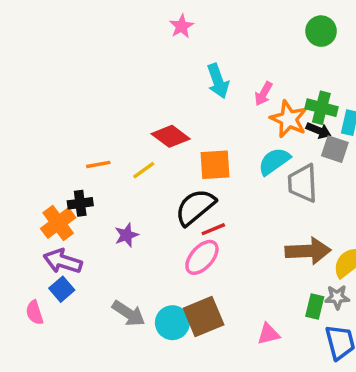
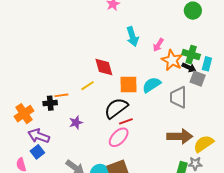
red diamond: (171, 136) -> (104, 67), turned 35
cyan semicircle: (274, 161) -> (152, 85), moved
orange line: (98, 164) -> (61, 95), moved
orange cross: (58, 223) -> (24, 114), moved

